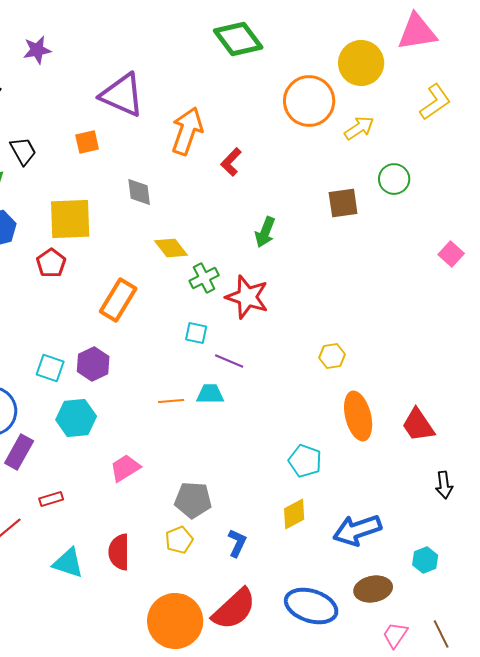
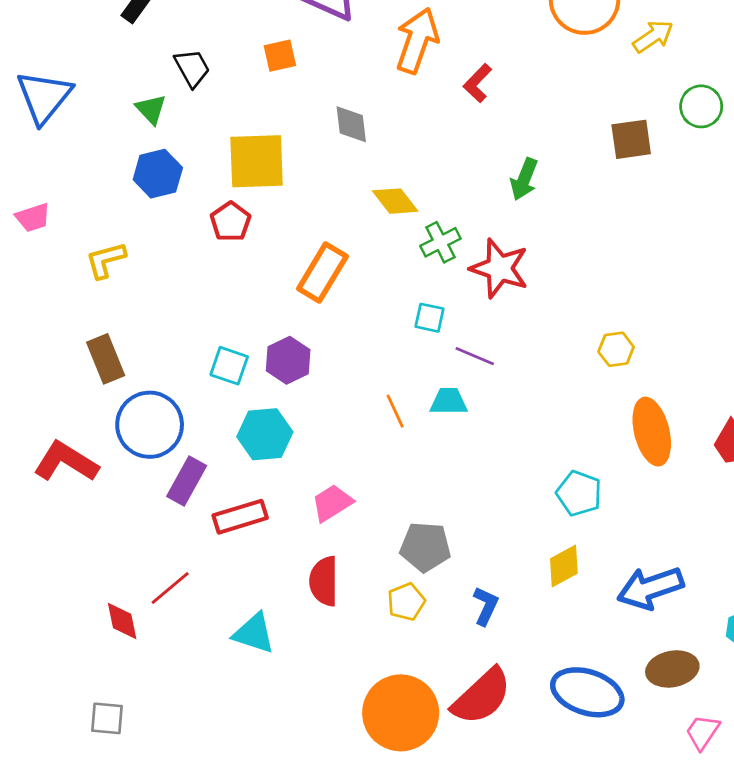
orange line: (171, 401) -> (395, 411), turned 70
red rectangle: (51, 499) -> (240, 517), moved, size x1.6
red semicircle: (119, 552) -> (324, 581), moved

